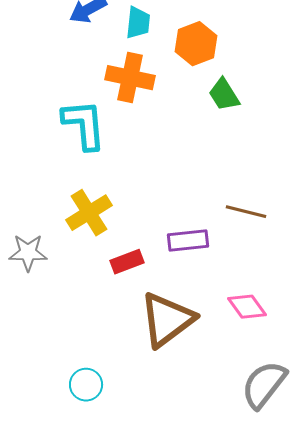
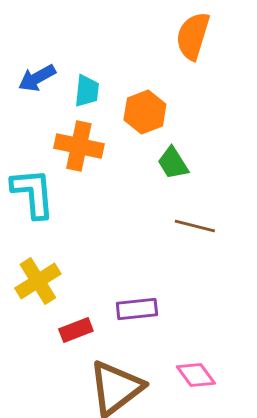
brown line: (246, 212) -> (195, 226), moved

